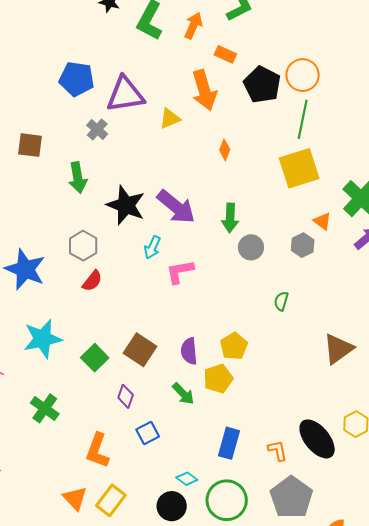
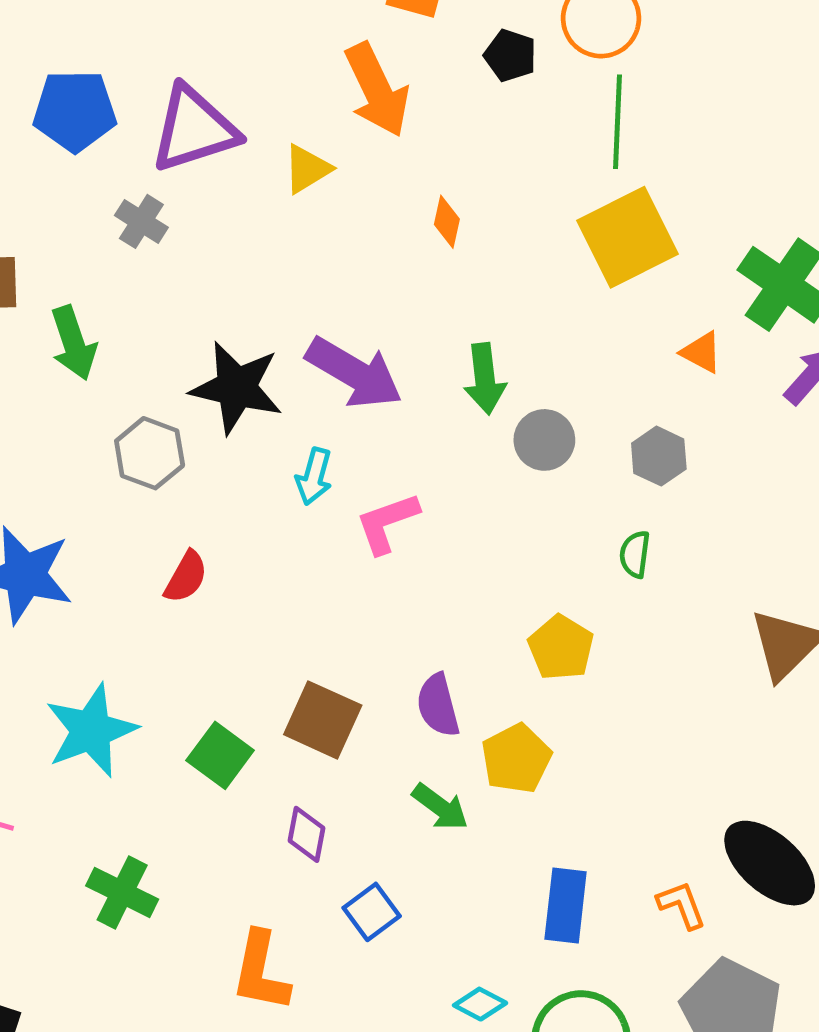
black pentagon: (262, 85) -> (510, 56), size x0.6
green arrow: (78, 178) -> (73, 343), moved
gray hexagon: (303, 245) -> (659, 456), moved
gray hexagon: (83, 246) -> (150, 453), moved
yellow pentagon: (234, 346) -> (561, 648), moved

